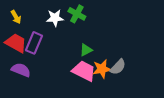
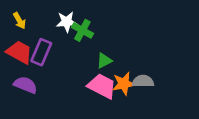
green cross: (77, 14) -> (82, 30), moved
gray semicircle: (118, 67) -> (143, 81), turned -132

